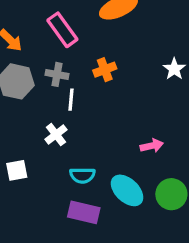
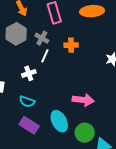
pink arrow: (152, 146) -> (83, 100), size x1.5
cyan semicircle: (82, 175) -> (27, 102), moved

